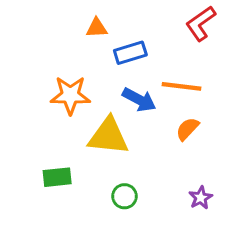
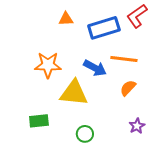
blue rectangle: (130, 53) -> (104, 28), moved, size x1.4
purple star: (201, 198) -> (137, 126), moved

